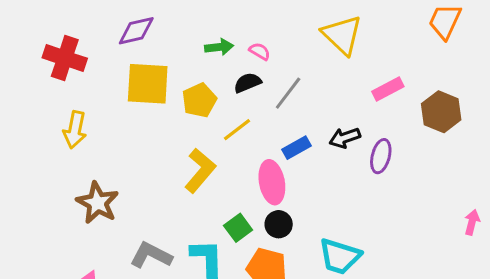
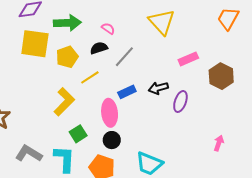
green arrow: (219, 47) -> (67, 23), moved, size x1.5
pink arrow: (472, 222) -> (219, 143), moved
green square: (238, 228) -> (78, 134), moved

